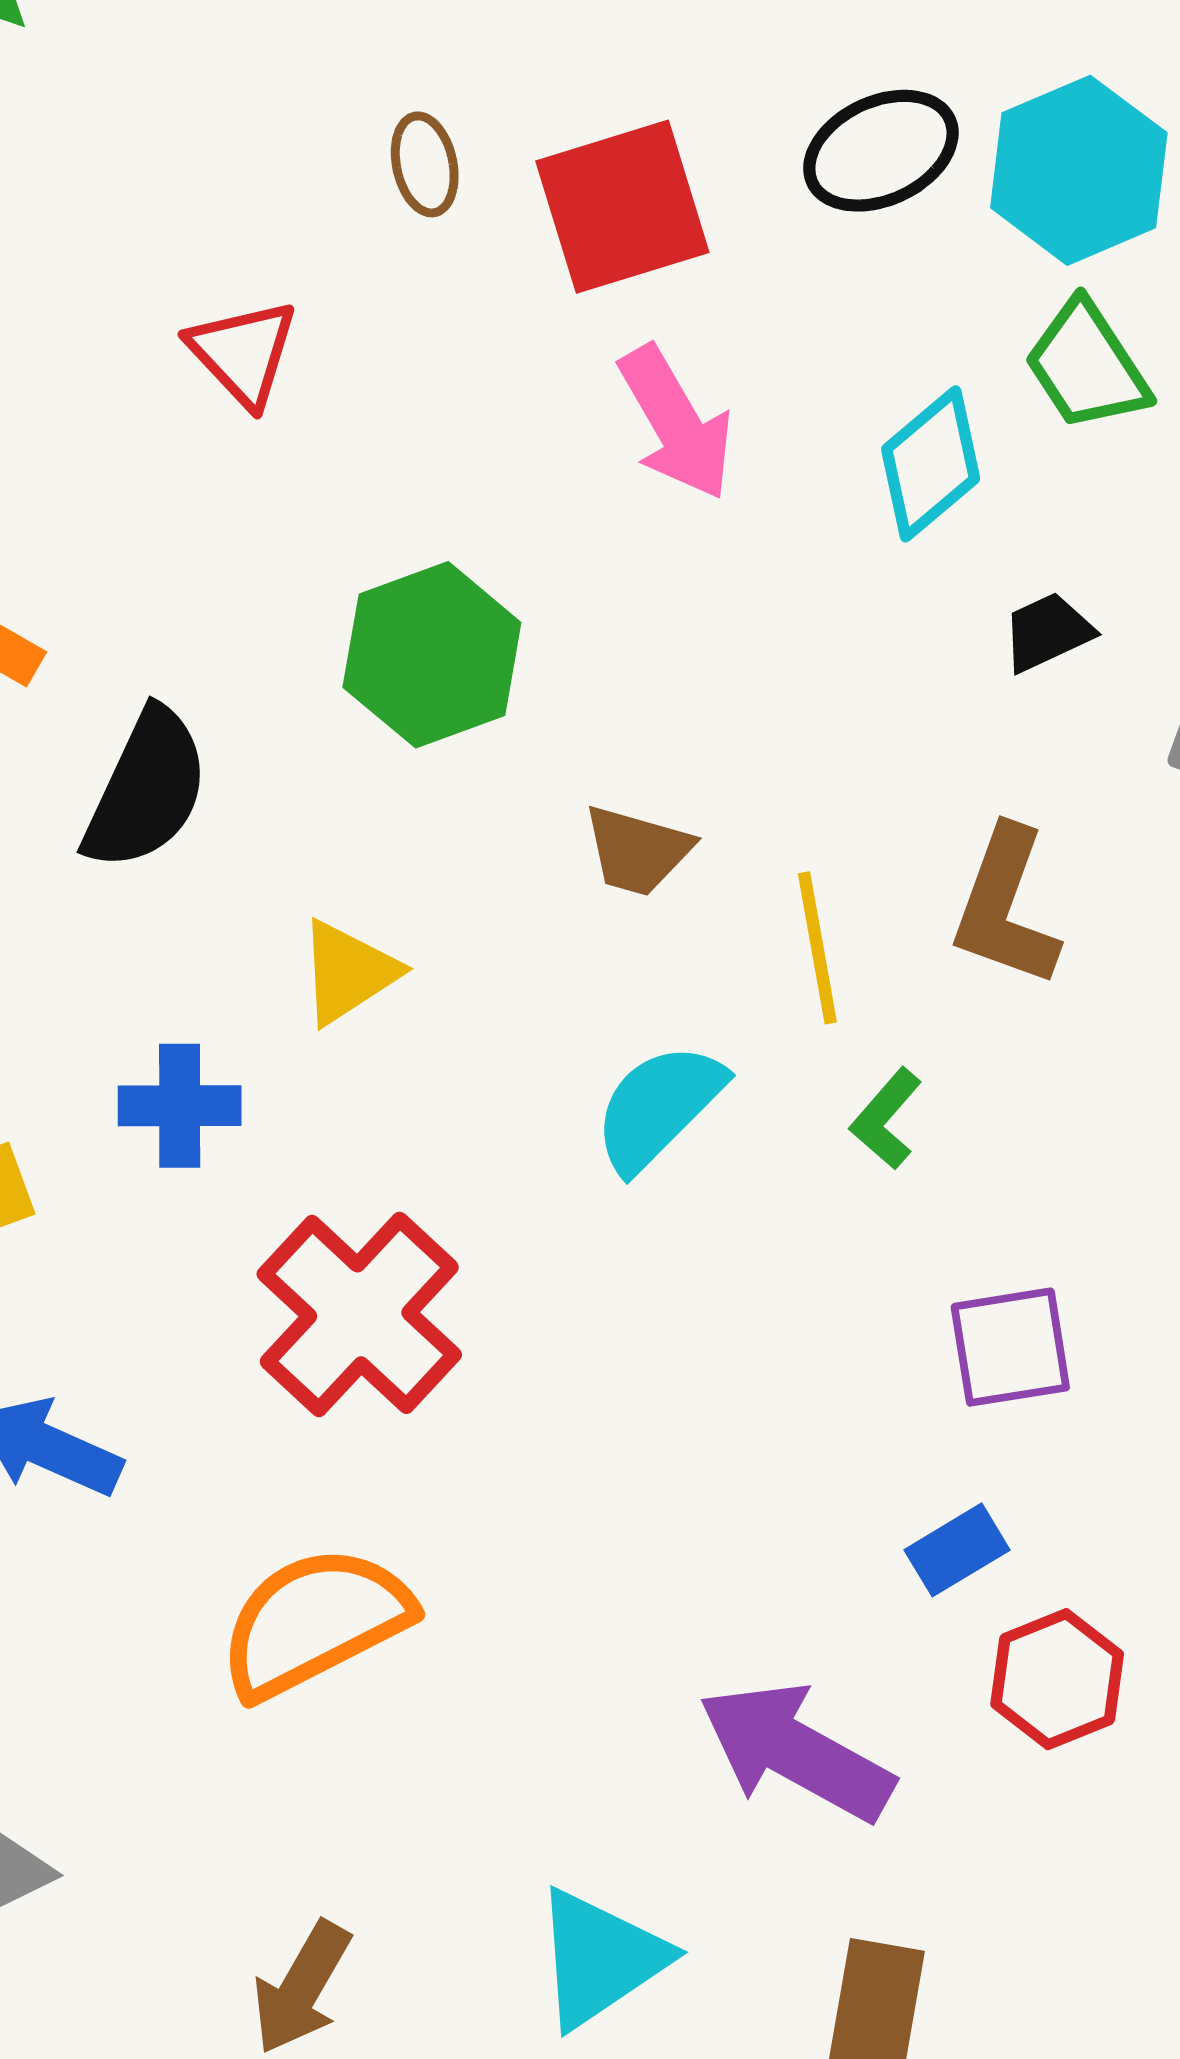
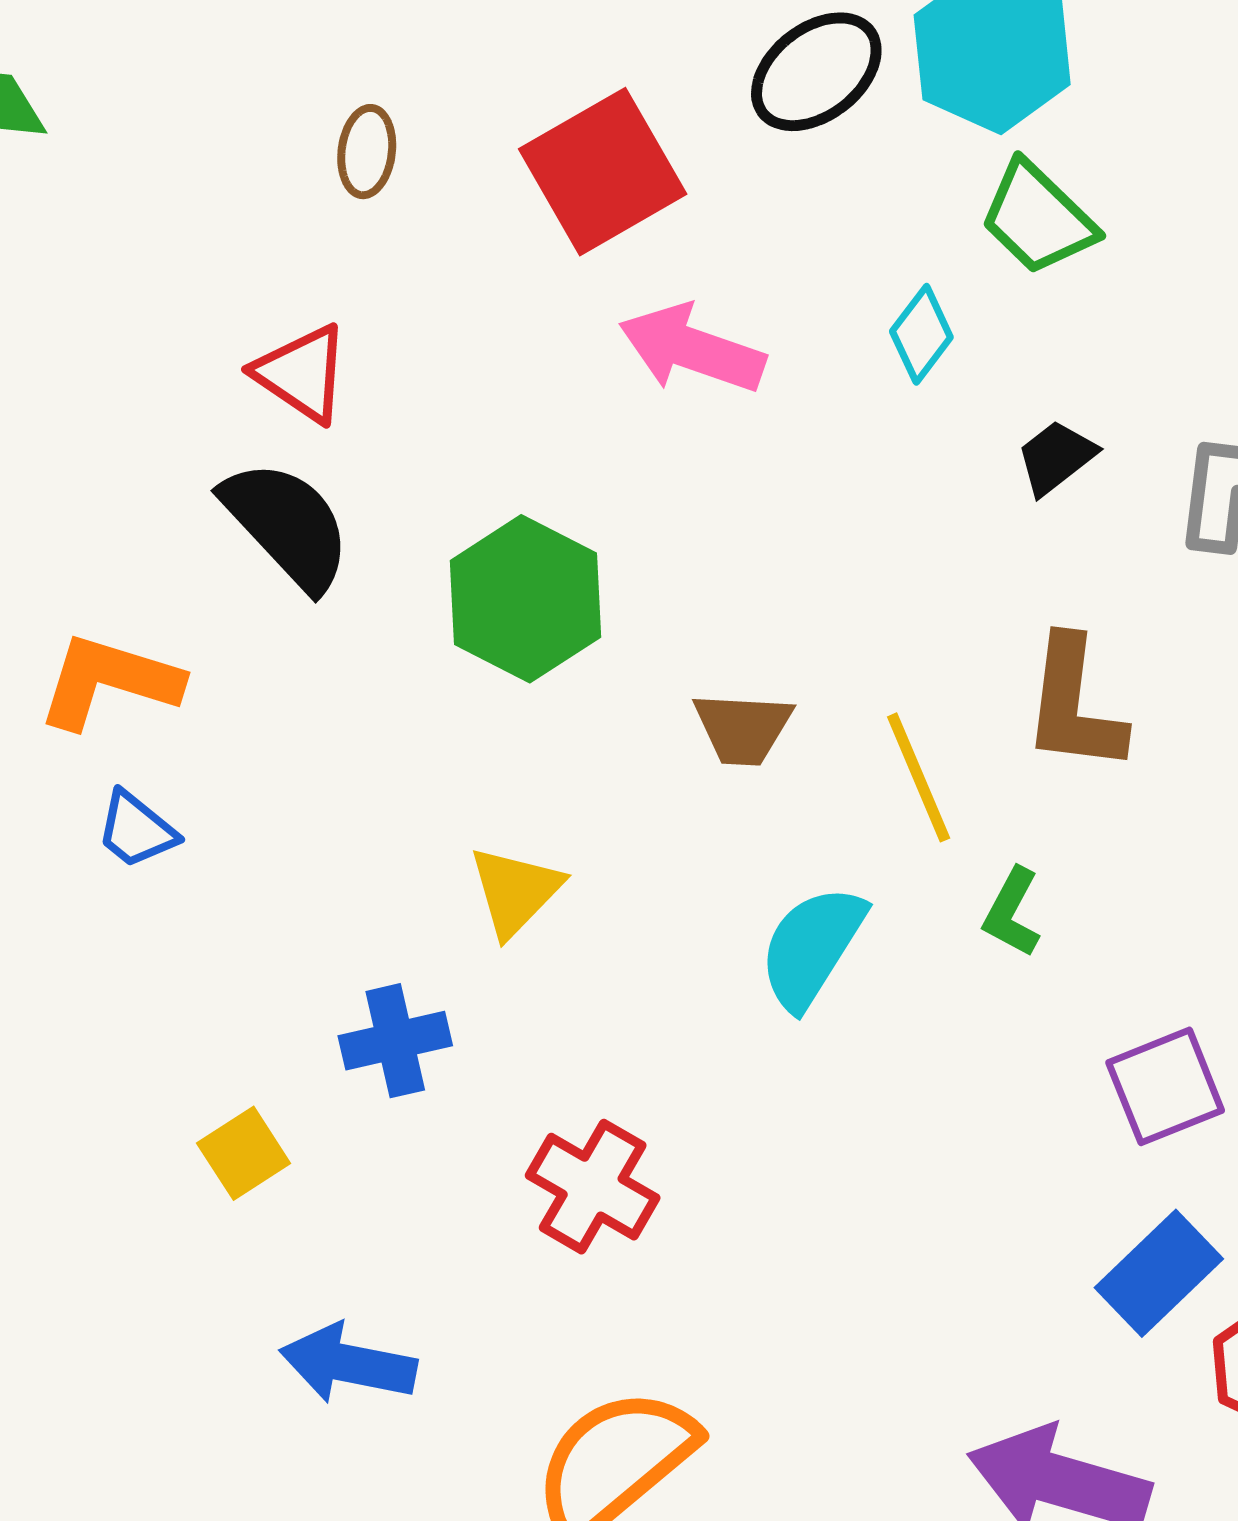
brown ellipse: (425, 164) -> (367, 152), moved, turned 32
pink arrow: (676, 423) -> (692, 349), turned 152
cyan diamond: (931, 464) -> (921, 334), size x0.7
black semicircle: (146, 789) -> (287, 525), moved, turned -55
red cross: (359, 1314) -> (593, 1187), size x0.7
blue rectangle: (957, 1550) -> (1159, 1273), size x1.4

